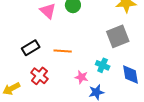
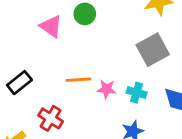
black rectangle: (31, 48) -> (19, 83), moved
pink star: (81, 77) -> (106, 89), moved

